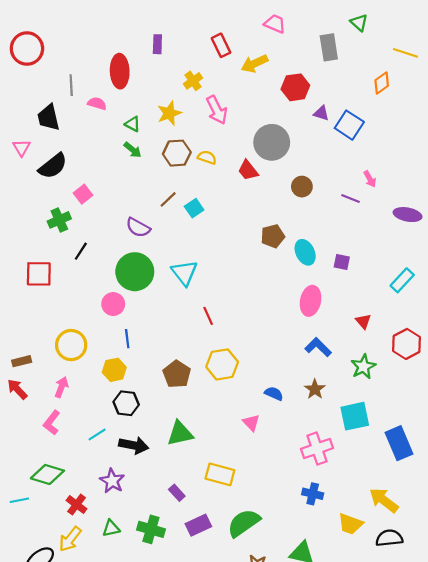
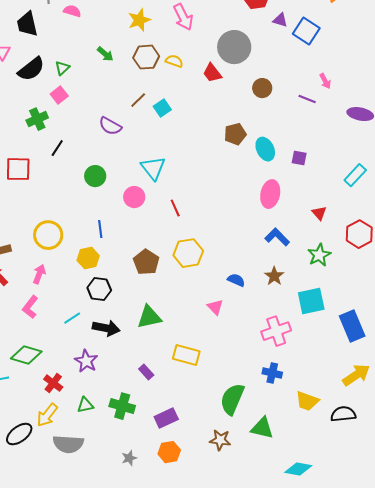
green triangle: (133, 124) -> (62, 68), moved, turned 49
green circle: (135, 272) -> (95, 176), moved, size x0.6
pink circle: (113, 304) -> (134, 197), moved
yellow arrow: (384, 500) -> (356, 375), moved, turned 108
green semicircle: (244, 523) -> (232, 399), moved, turned -32
purple rectangle: (198, 525) -> (166, 418), moved

